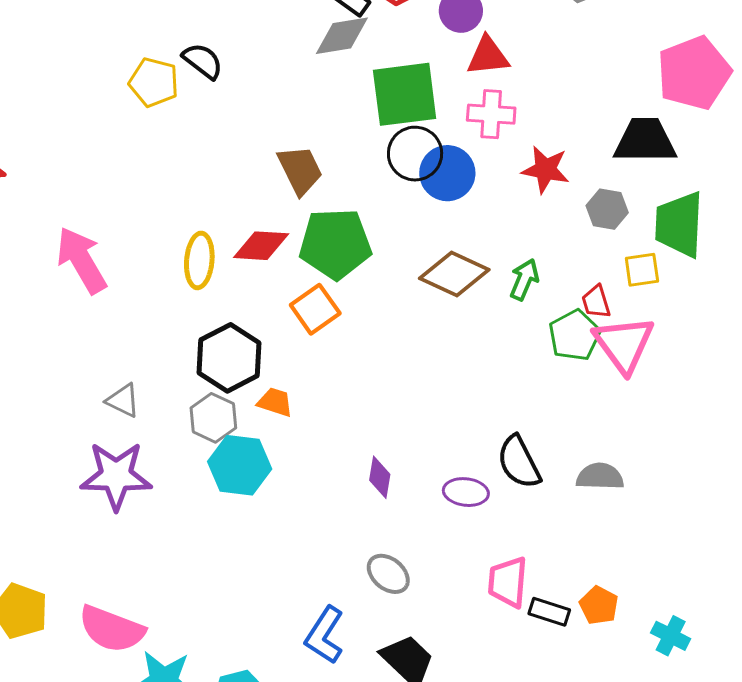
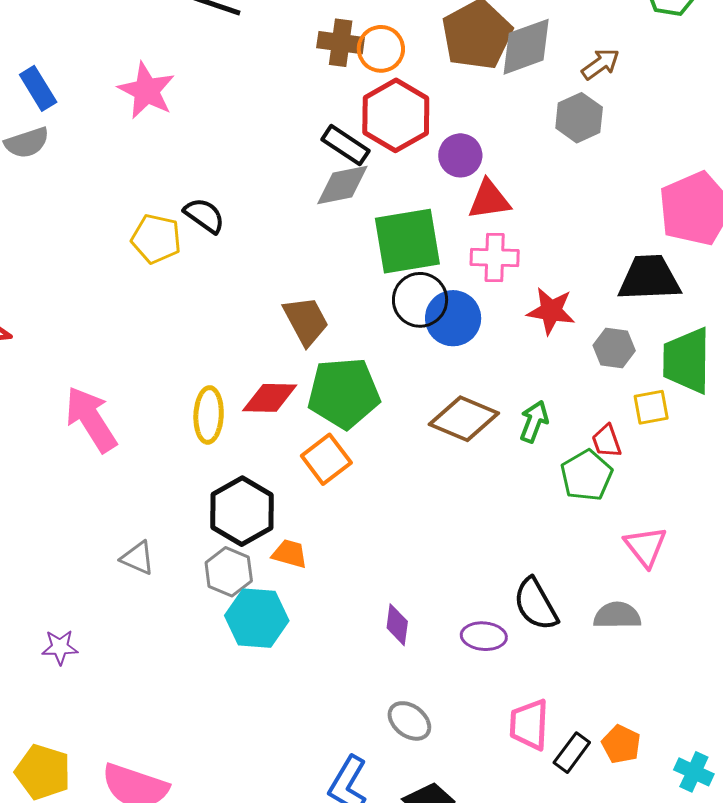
pink triangle: (624, 344) -> (645, 547), moved, size x0.7
purple star: (116, 476) -> (60, 647), moved, size x0.5
black rectangle: (549, 612) -> (572, 753), turned -69

